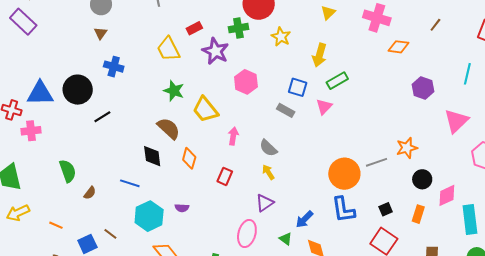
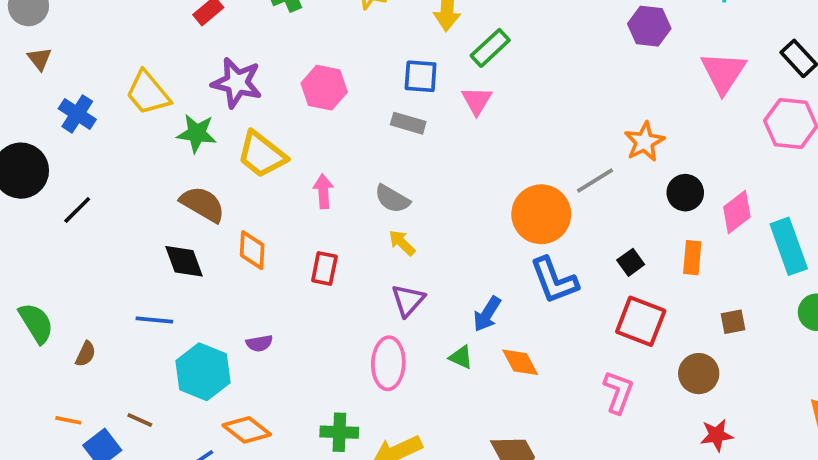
yellow trapezoid: (168, 49) -> (148, 93), moved
purple star: (215, 51) -> (237, 83), moved
blue cross: (114, 67) -> (77, 114), turned 30
orange line: (56, 225) -> (68, 420), moved

